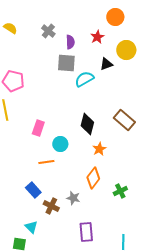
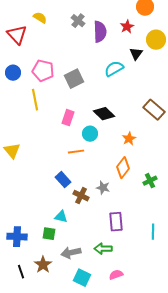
purple semicircle: (70, 42) -> (100, 32), size x1.5
gray square: (66, 63) -> (74, 79), moved, turned -30
black triangle: (106, 64) -> (136, 54), turned -32
black diamond: (87, 124) -> (104, 114), moved, turned -60
cyan triangle: (31, 227) -> (61, 217), turned -32

